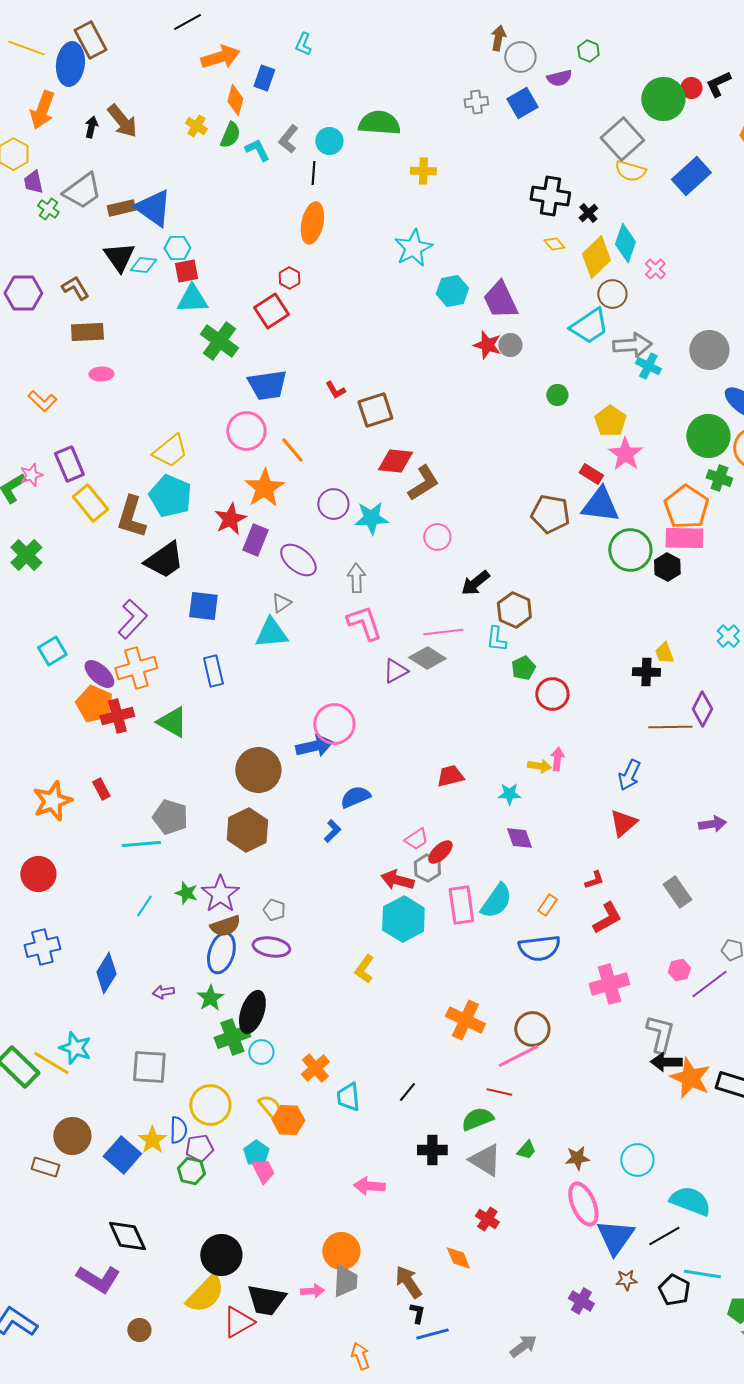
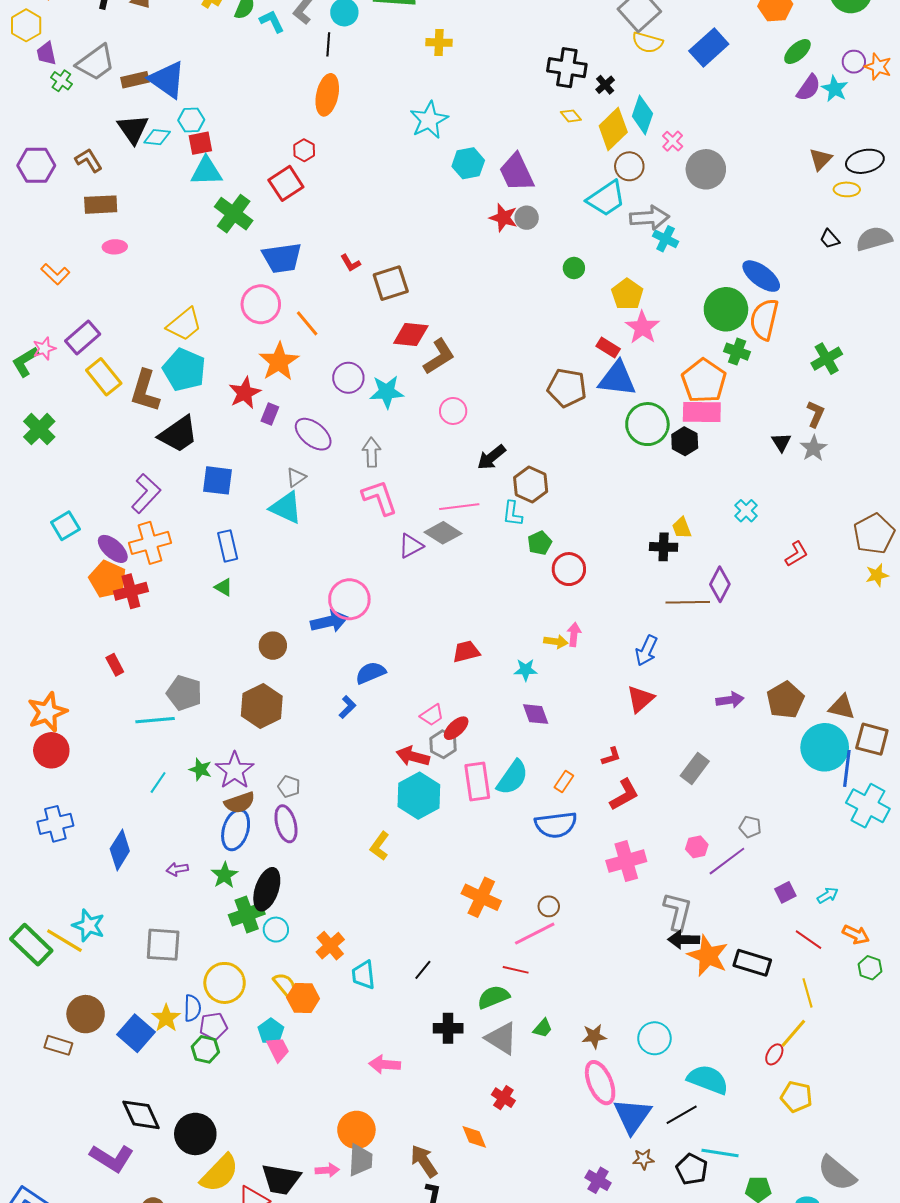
gray circle: (709, 350) -> (706, 169), moved
purple rectangle: (69, 464) -> (83, 337), turned 72
purple rectangle: (255, 540) -> (270, 414), size x0.7
cyan triangle: (271, 633) -> (286, 508), turned 30
green triangle: (172, 722) -> (224, 587), moved, size x0.6
brown circle: (258, 770) -> (273, 646), size x0.6
orange star: (52, 801) -> (47, 712), moved
gray rectangle: (677, 892) -> (695, 768), turned 72
purple ellipse: (271, 947) -> (286, 824), turned 66
brown circle: (532, 1029) -> (549, 906), size x0.6
black circle: (221, 1255) -> (195, 1134), moved

